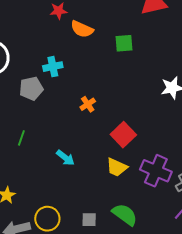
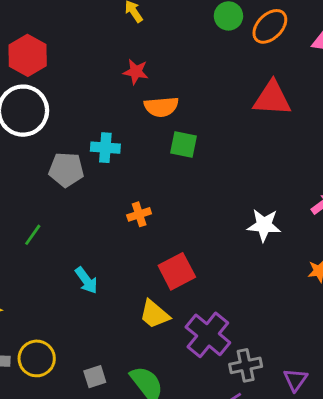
orange semicircle: (82, 29) -> (161, 107), turned -45
green square: (124, 43) -> (183, 144), moved
gray square: (89, 220) -> (95, 377), turned -35

